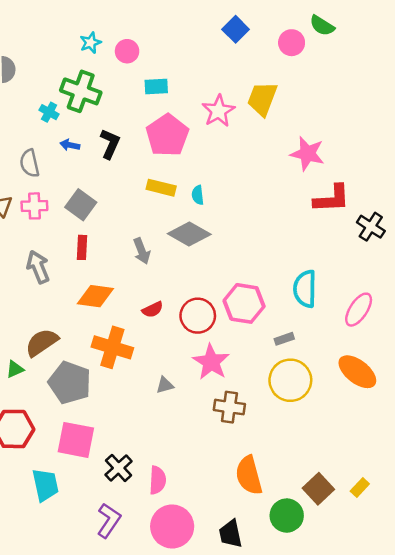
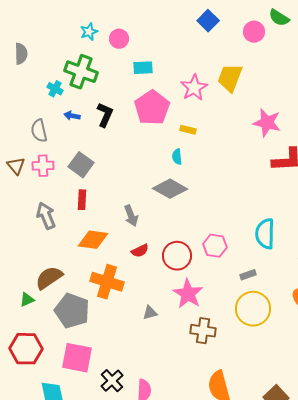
yellow rectangle: (161, 188) -> (188, 130), moved, size x0.7
gray arrow: (142, 251) -> (131, 216), moved
pink hexagon: (244, 303) -> (215, 246), size x0.7

